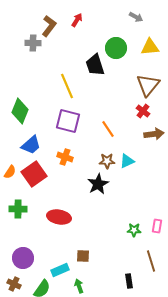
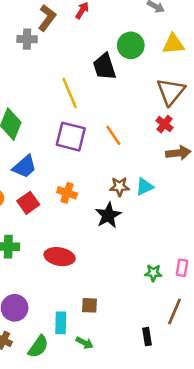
orange line: (108, 129) -> (113, 135), moved
orange cross: (65, 157) -> (67, 193), moved
red square: (34, 174) -> (28, 203), size x0.7
brown line: (151, 261) -> (175, 312), turned 40
cyan rectangle: (60, 270) -> (61, 323), turned -66
green arrow: (79, 286) -> (85, 343), turned 136

